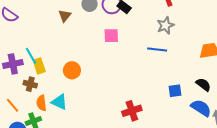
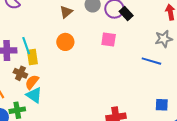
orange circle: (72, 70) -> (65, 42), moved
cyan triangle: (59, 102) -> (34, 95), moved
orange semicircle: (41, 103) -> (32, 82), moved, turned 35

